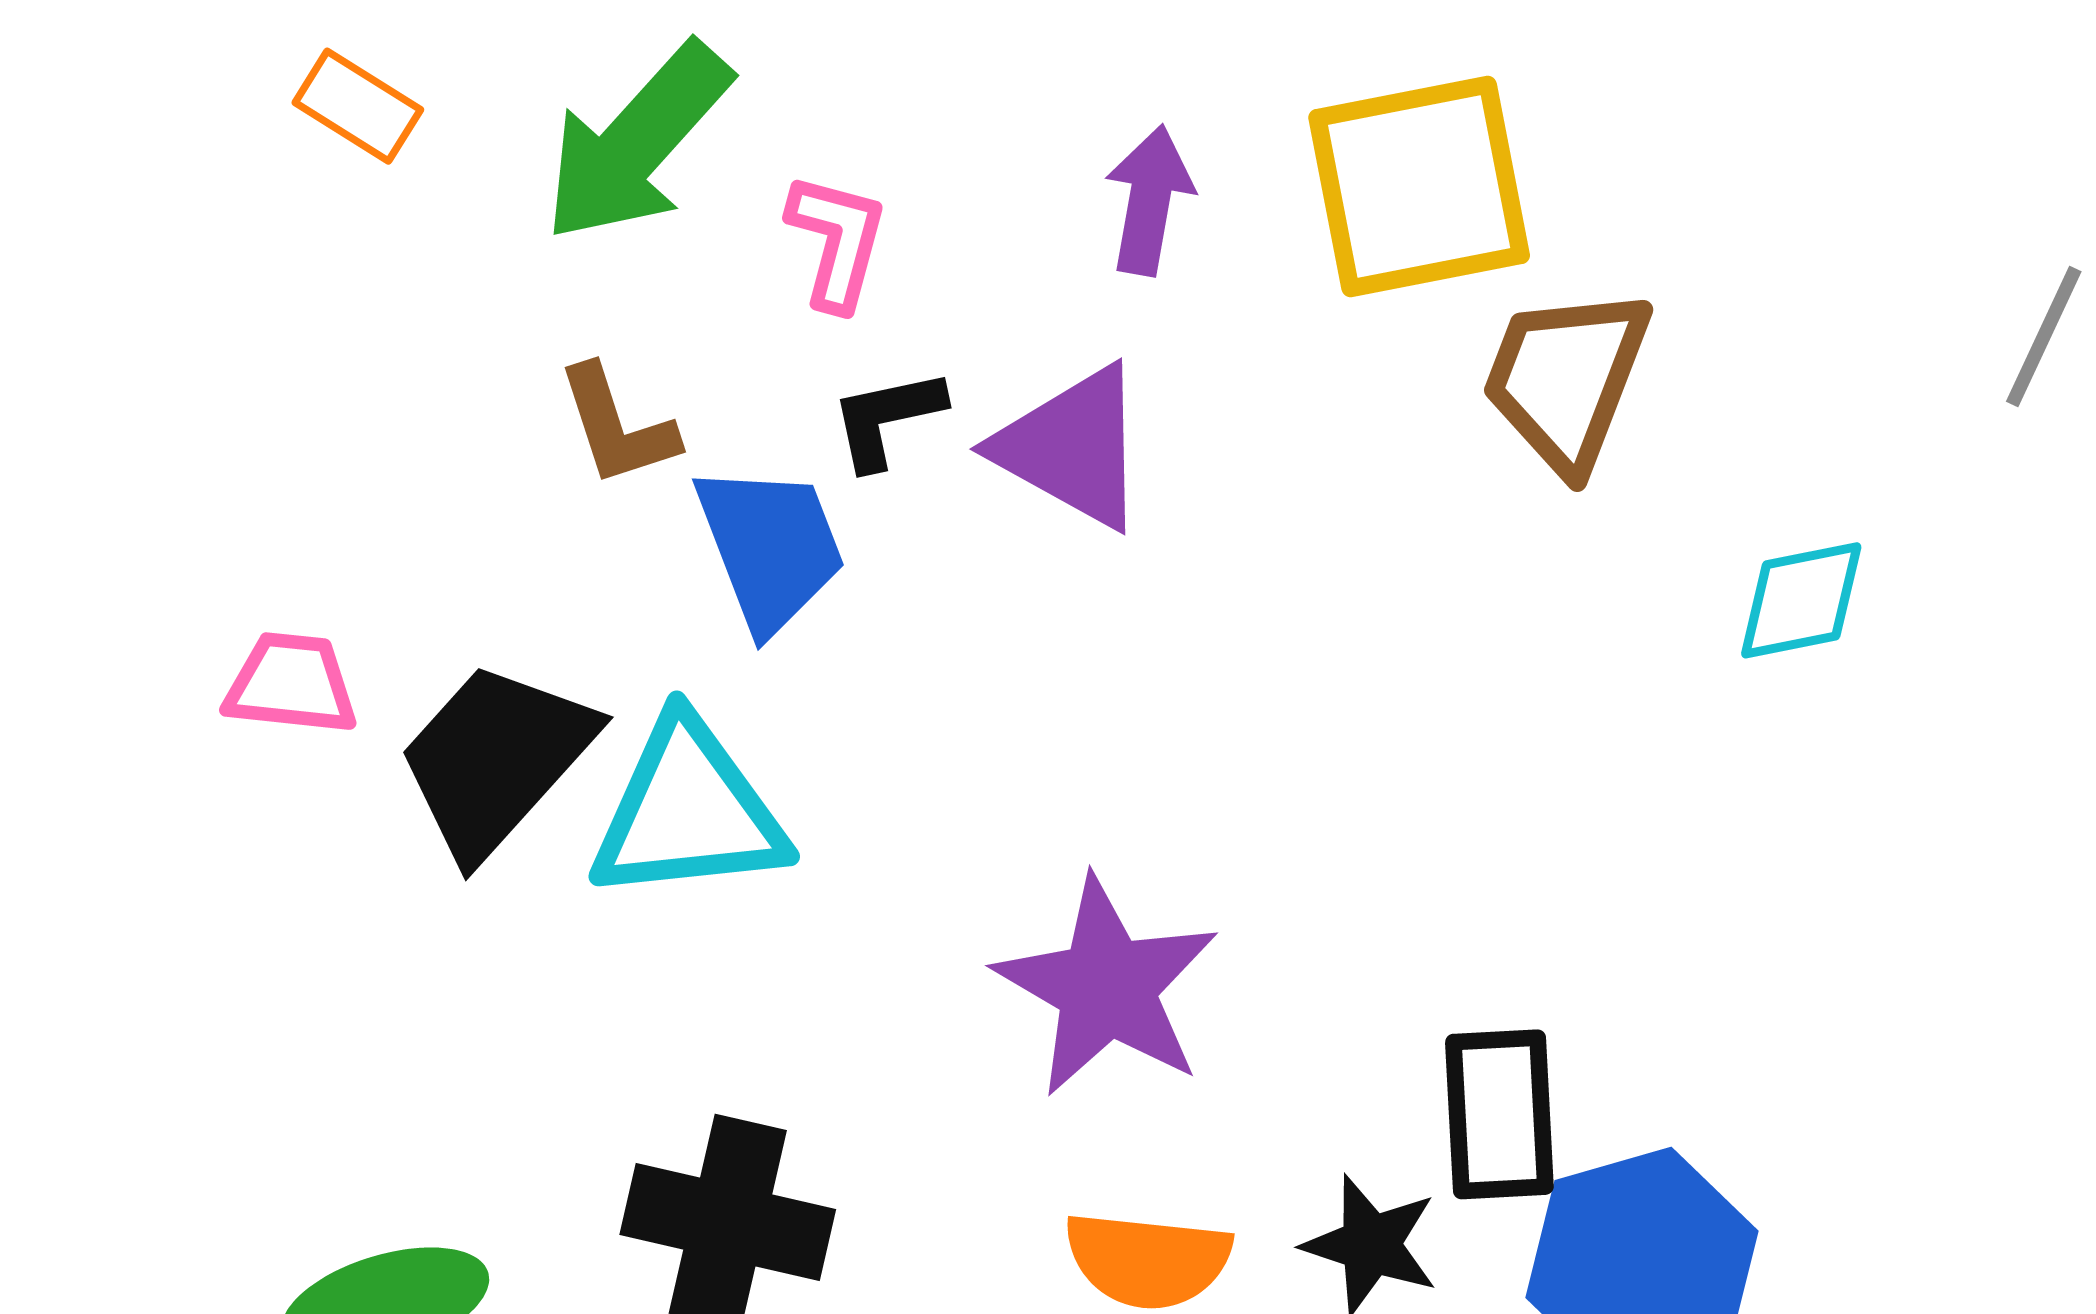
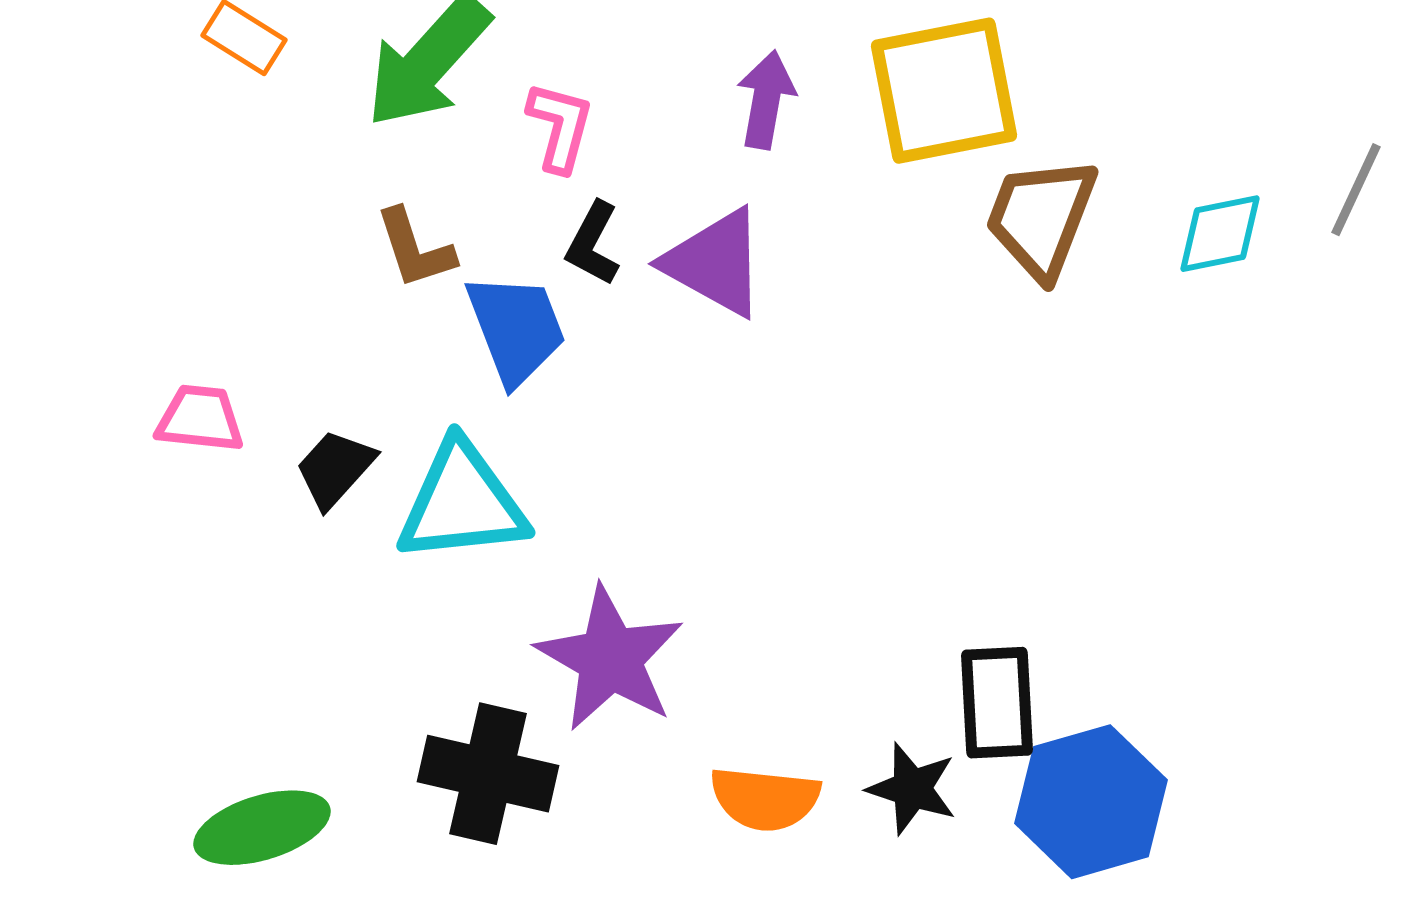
black L-shape: (887, 418) -> (593, 244), turned -50
cyan diamond: (1801, 600) -> (1220, 234), moved
black trapezoid: (496, 760) -> (335, 469), size x0.6
purple star: (1107, 987) -> (610, 659), moved

